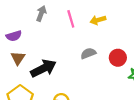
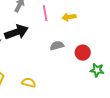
black arrow: (43, 68) -> (16, 32), moved

